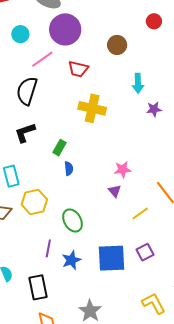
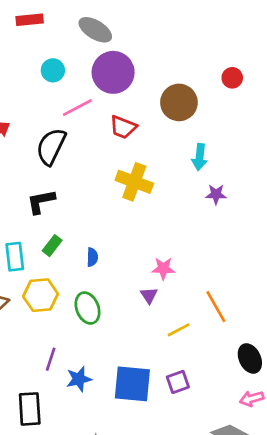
brown circle: (117, 45) -> (179, 102), size x1.4
green rectangle: (60, 148) -> (52, 246), moved
green ellipse: (72, 220) -> (87, 308), moved

